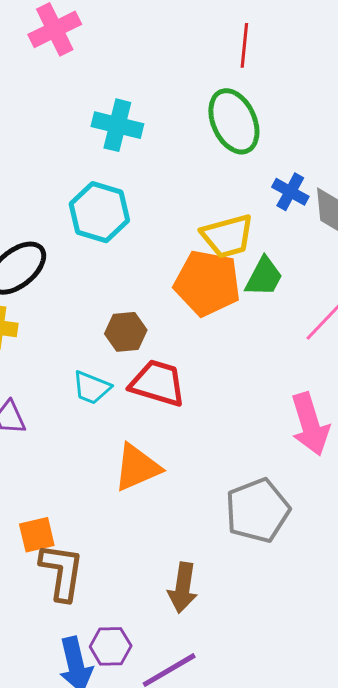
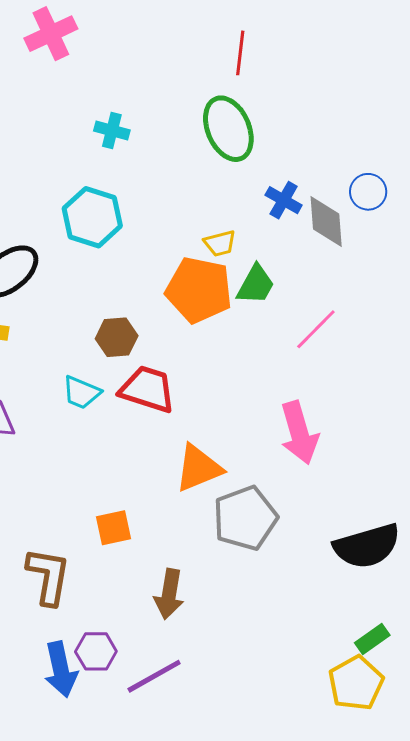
cyan cross: (117, 125) -> (112, 131), size x0.7
yellow trapezoid: (227, 236) -> (220, 243), size x0.6
orange triangle: (137, 467) -> (198, 468), moved
orange square: (37, 535) -> (113, 528), moved

